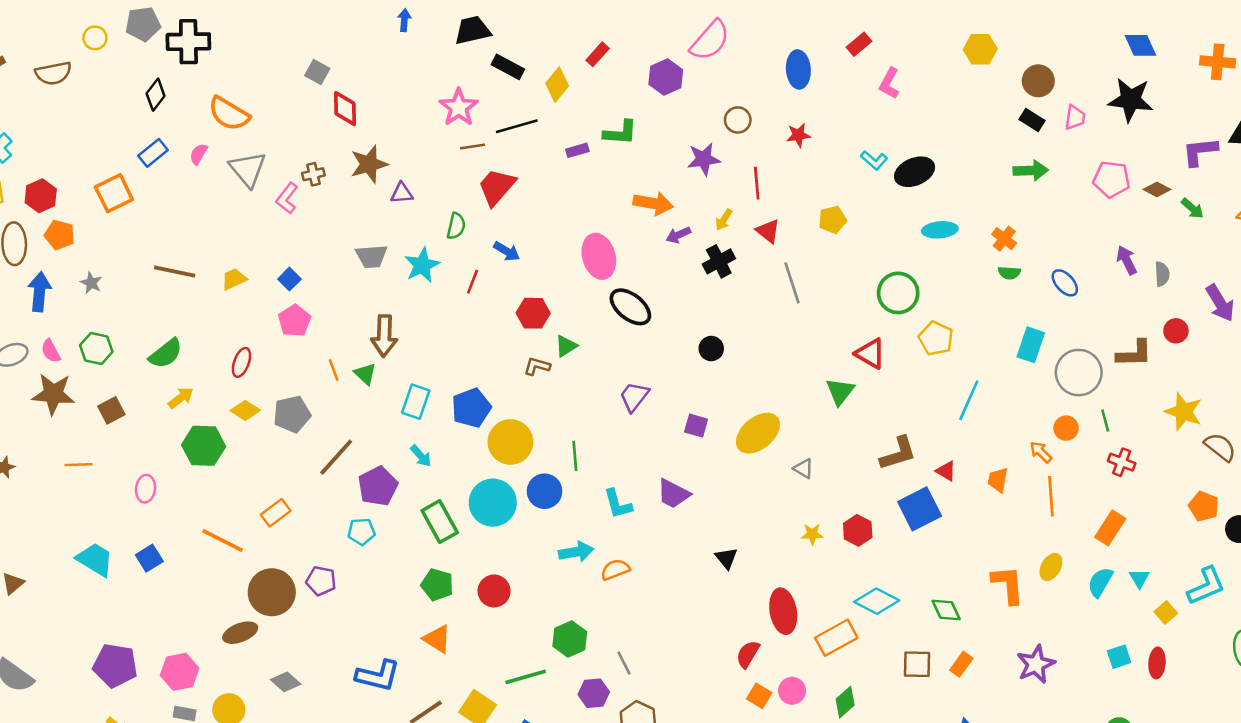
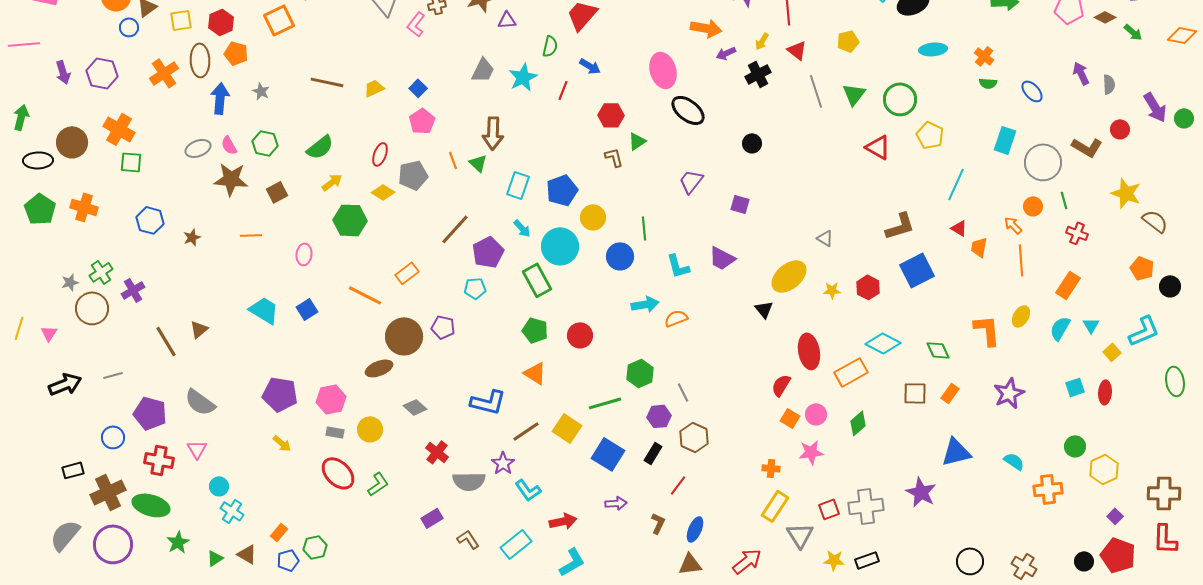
gray trapezoid: (372, 256) -> (483, 70), turned -60
brown L-shape: (1134, 354) -> (1087, 147), turned 32
brown L-shape: (537, 366) -> (614, 157), turned 60
green triangle: (840, 391) -> (854, 94), moved
gray pentagon: (292, 414) -> (413, 175), moved
yellow ellipse: (758, 433) -> (789, 276), moved
yellow circle: (510, 442) -> (593, 217), size x0.7
red triangle: (946, 471) -> (959, 228), moved
cyan circle: (493, 503) -> (560, 246), moved

